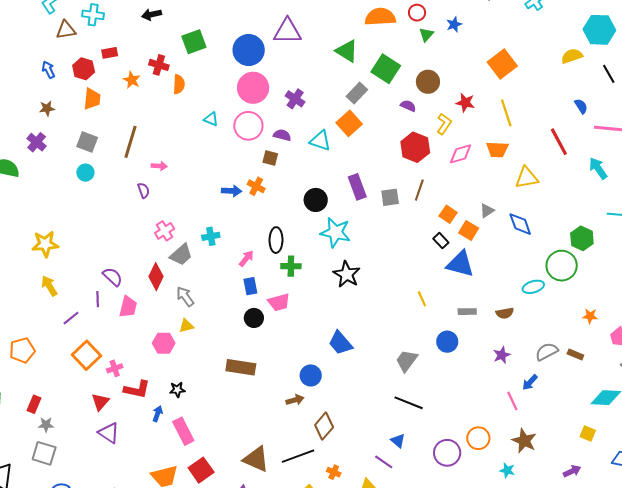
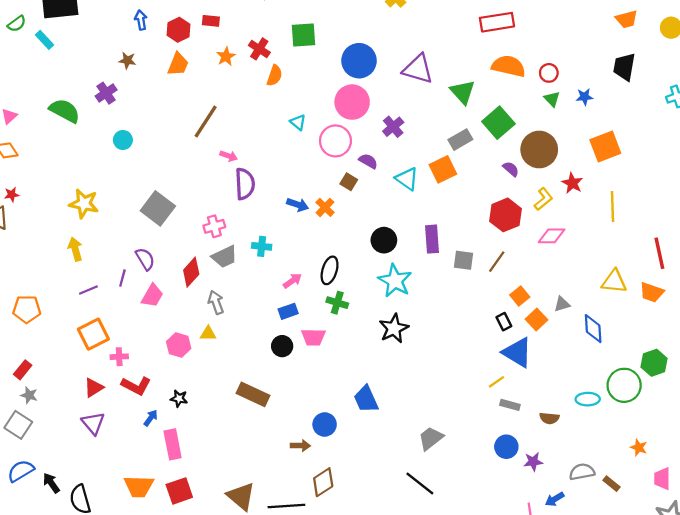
purple triangle: (287, 31) -> (418, 69), moved
green triangle: (426, 35) -> (552, 99), turned -42
orange square: (502, 64) -> (605, 147), moved
brown circle: (428, 82) -> (539, 149), size x1.4
gray square: (87, 142) -> (158, 208), moved, size x1.4
orange trapezoid: (497, 150) -> (652, 292), moved
cyan circle: (85, 173) -> (123, 140), moved
purple semicircle: (144, 190) -> (245, 184), moved, size x1.8
blue rectangle: (250, 286) -> (288, 311), turned 66
yellow line: (422, 299) -> (497, 382), moved, turned 63
blue circle: (447, 342) -> (506, 447), moved

